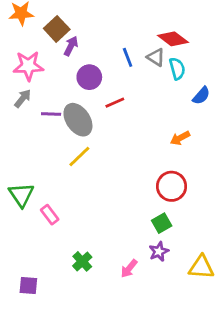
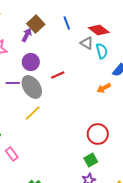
brown square: (57, 29) -> (36, 24), moved
blue line: (128, 57) -> (67, 23), moved
purple circle: (89, 77) -> (31, 62), moved
orange arrow: (180, 138) -> (104, 88), moved

